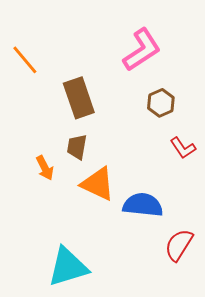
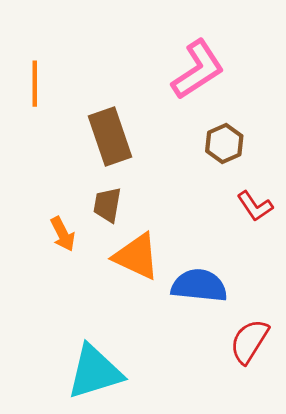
orange line: (25, 60) -> (35, 84), turned 40

